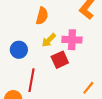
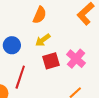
pink cross: (72, 40) -> (76, 59), moved, turned 30

